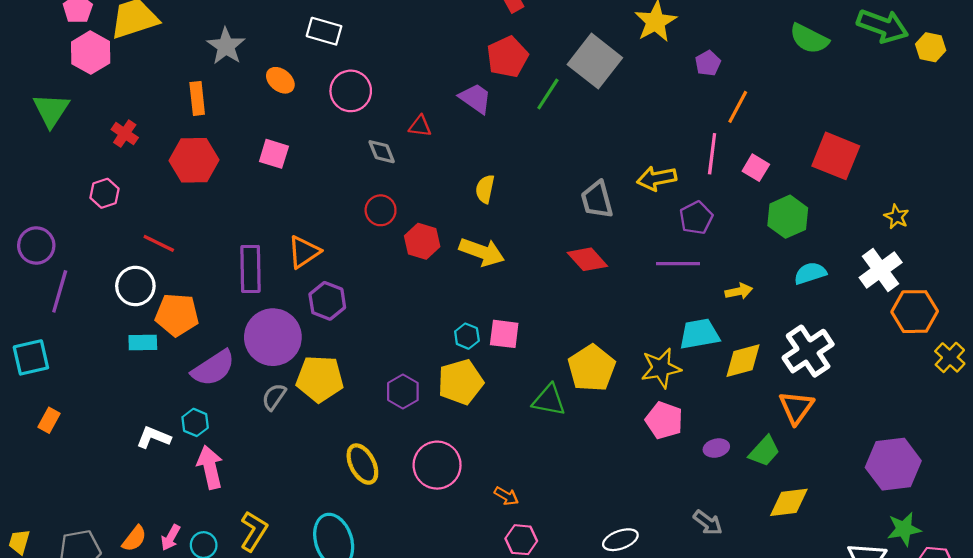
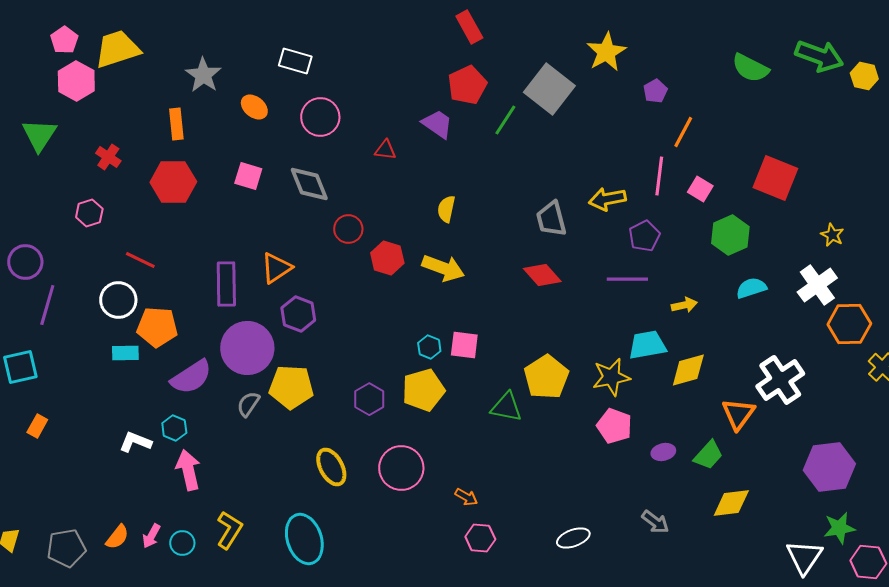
gray diamond: (382, 152) -> (309, 184), moved, size x1.5
white cross: (808, 351) -> (780, 380), moved

